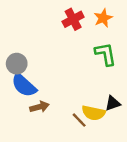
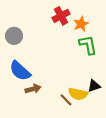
orange star: (103, 18) -> (81, 24), moved
gray circle: (17, 64) -> (14, 36), moved

